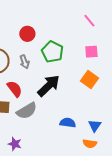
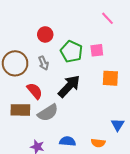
pink square: (91, 52) -> (97, 50), moved
orange square: (90, 80) -> (110, 78), turned -30
blue semicircle: (68, 123) -> (68, 141), moved
orange semicircle: (90, 144) -> (98, 143), moved

